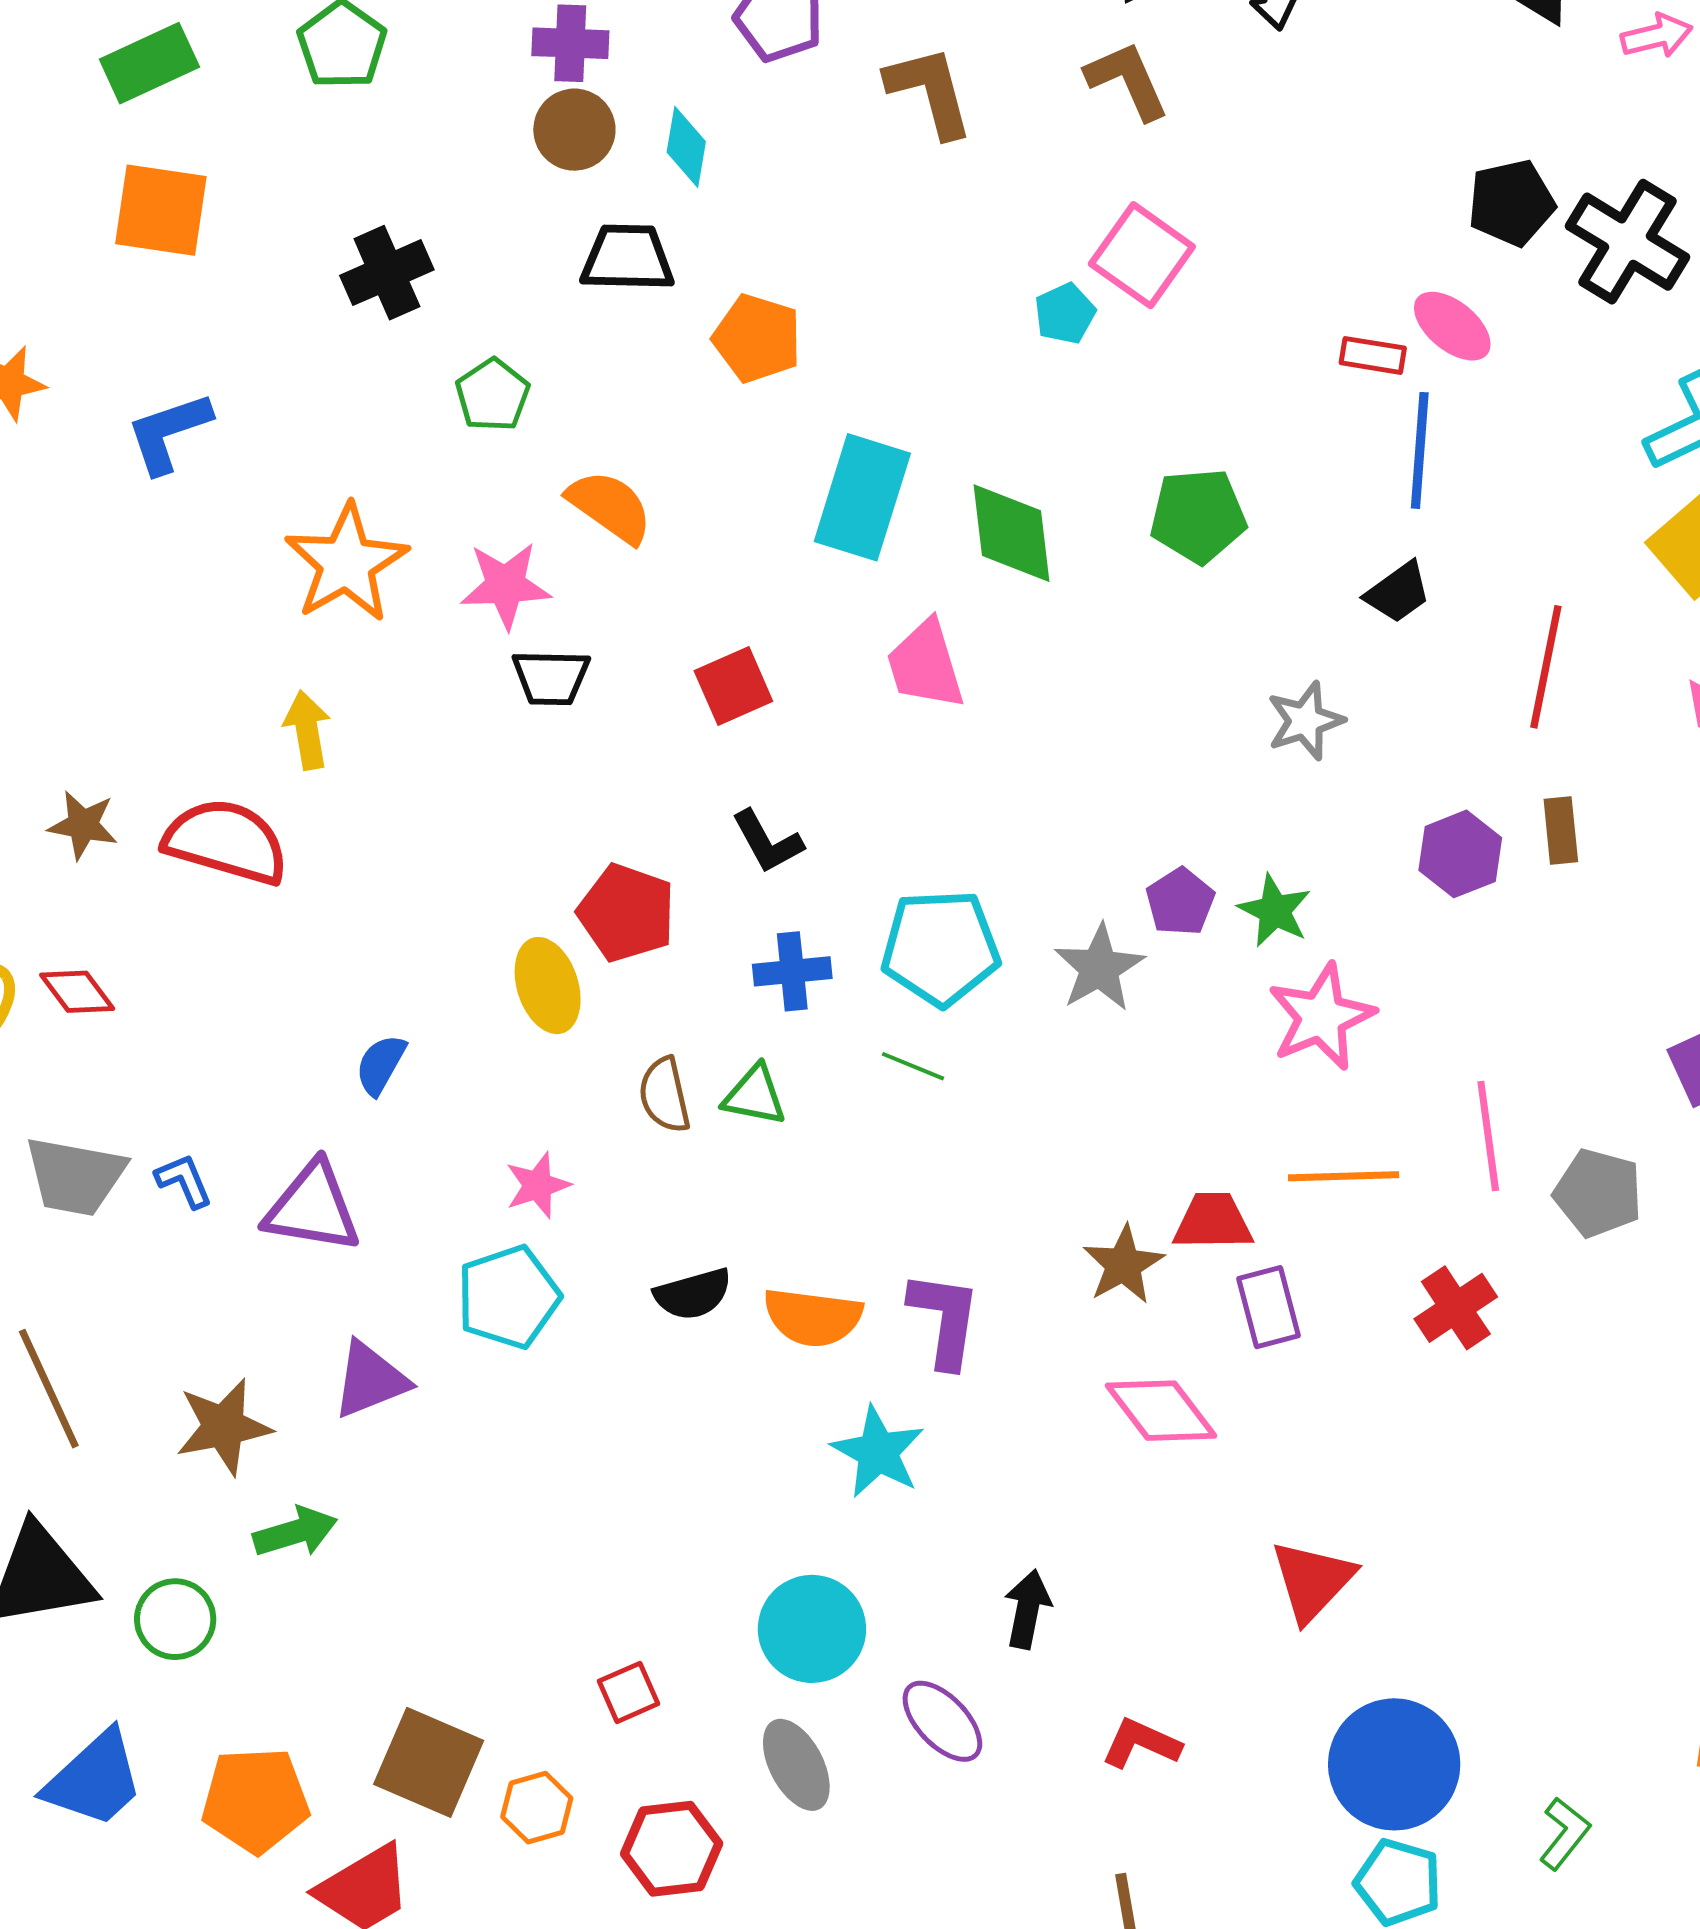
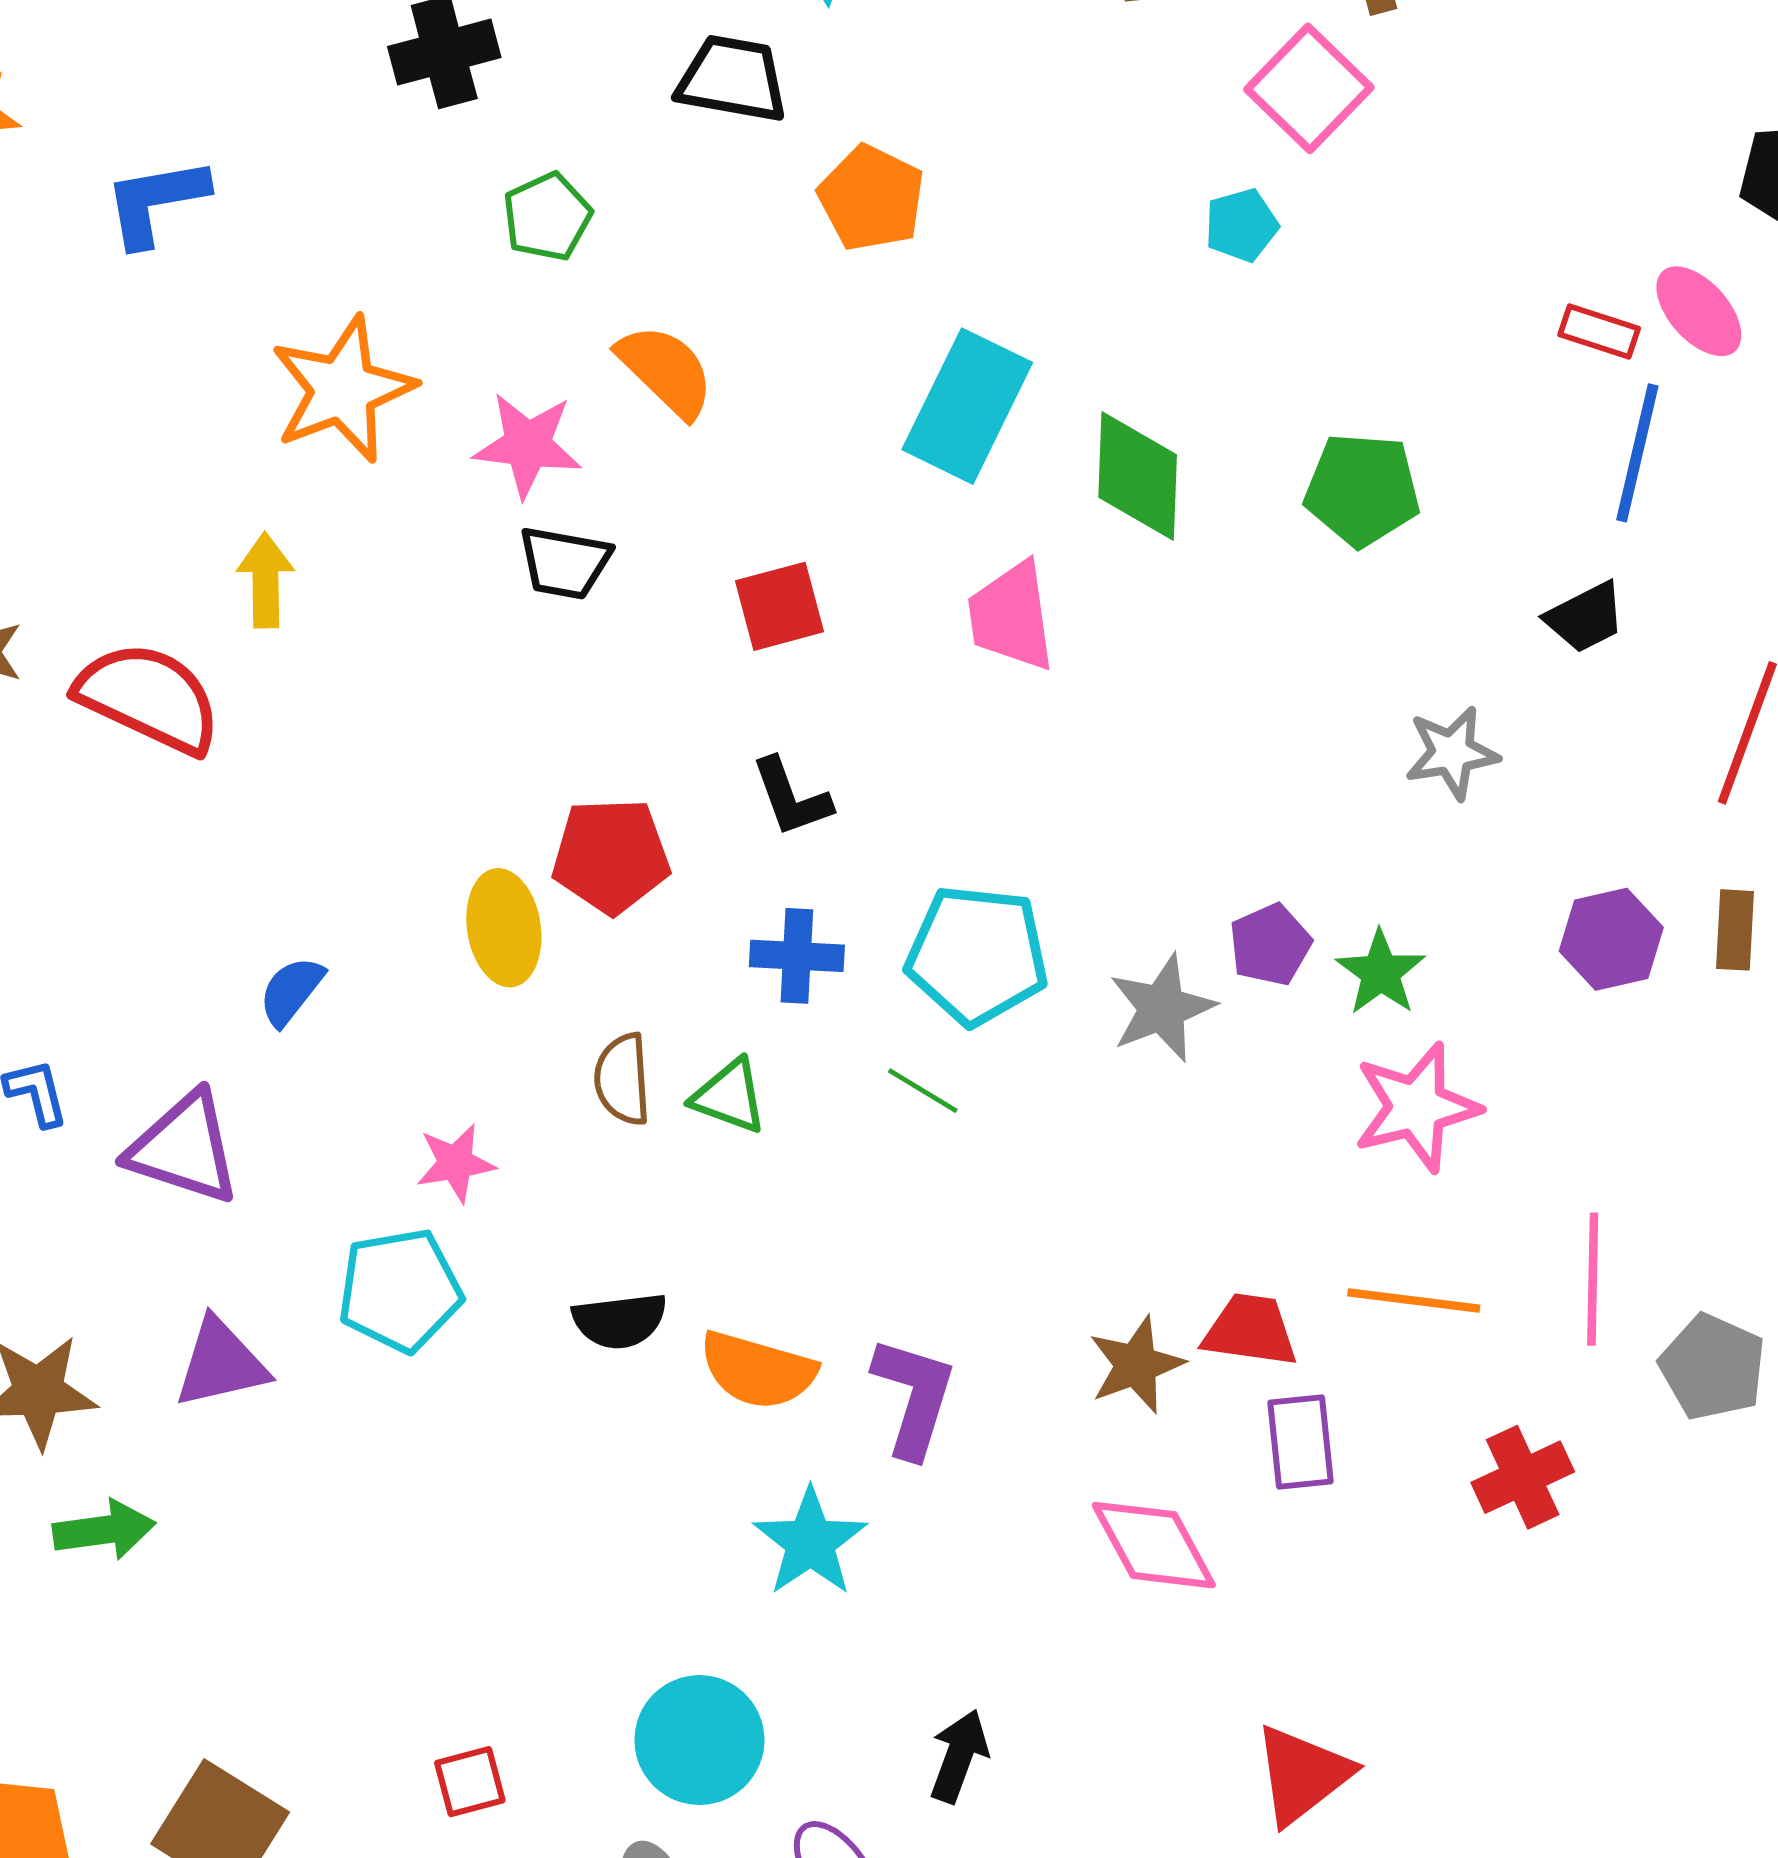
pink square: (1142, 255) -> (1309, 88), moved
red pentagon: (626, 913) -> (611, 856), turned -30

